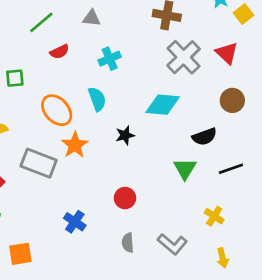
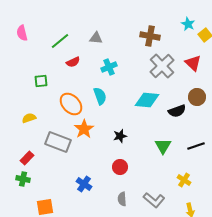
black star: (125, 135) -> (120, 136), moved
black semicircle: (204, 137) -> (177, 111), moved

